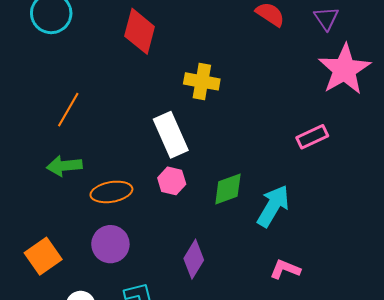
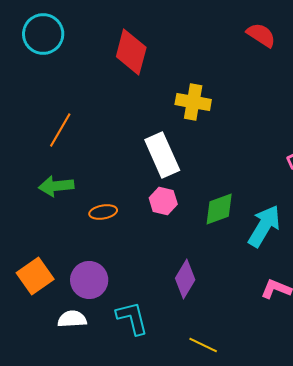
orange ellipse: (111, 192) -> (103, 212), size x0.7
purple circle: (110, 244) -> (89, 280), moved

